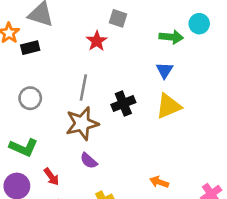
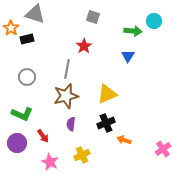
red star: (97, 41) -> (84, 46), moved
black cross: (123, 104) -> (106, 123), moved
yellow triangle: (169, 106) -> (107, 94), moved
purple semicircle: (89, 161) -> (71, 124), turned 56

